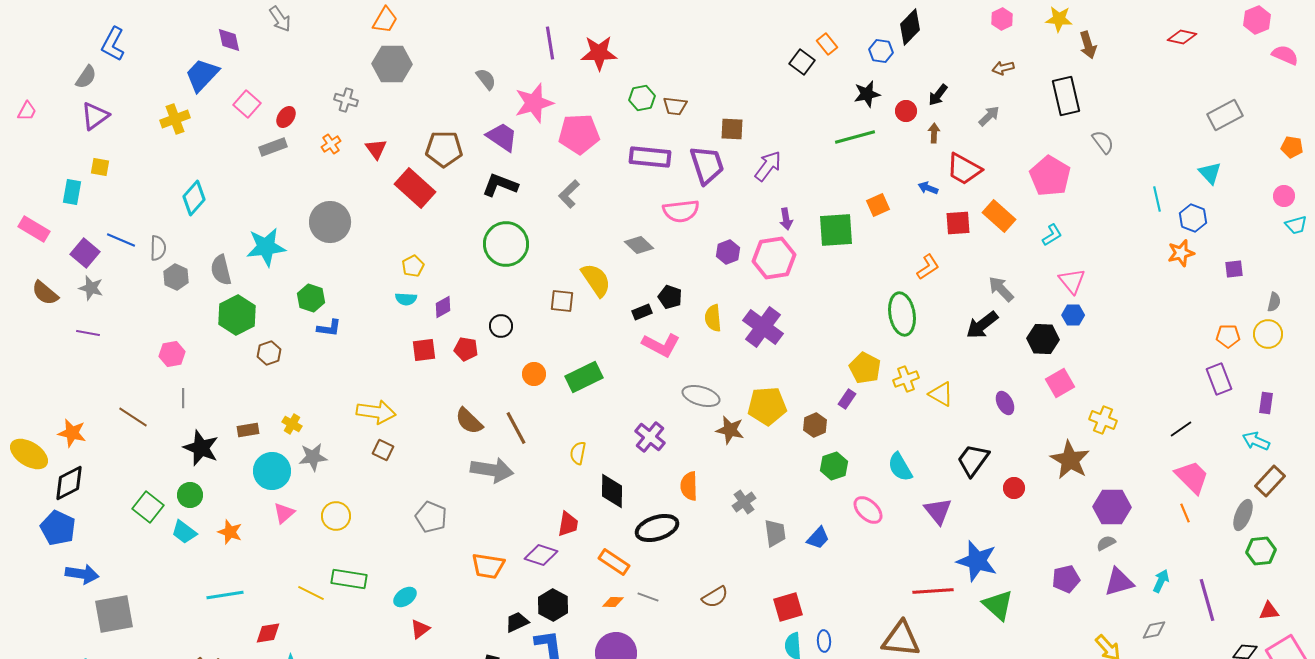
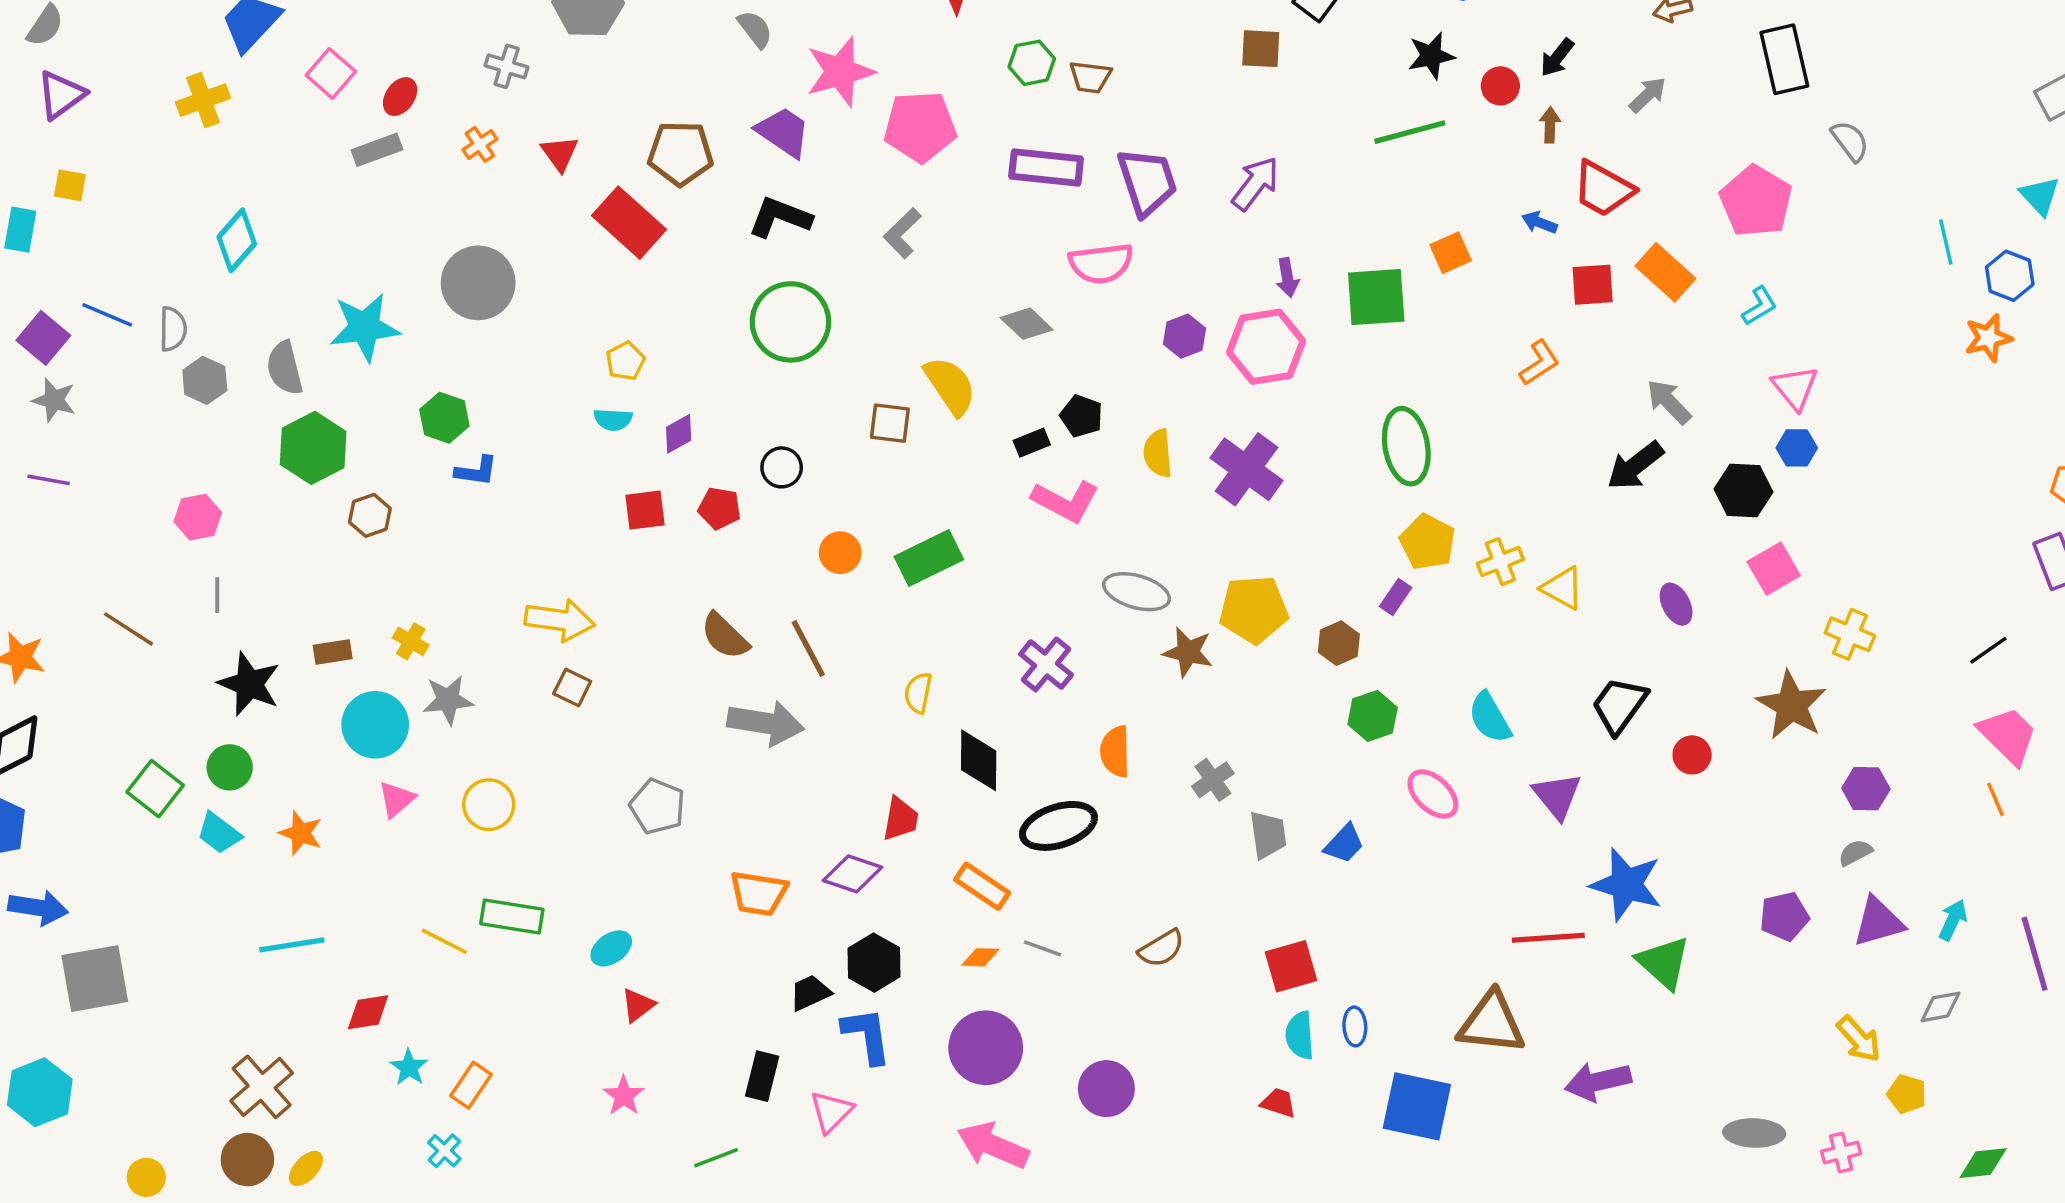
brown square: (732, 129) -> (1261, 49), moved
green ellipse: (902, 314) -> (1406, 446), moved
purple hexagon: (1112, 507) -> (1866, 789), size x0.7

